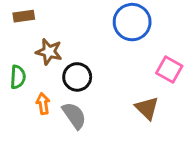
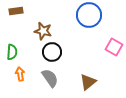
brown star: (49, 52) -> (43, 31), moved
orange arrow: (43, 104) -> (20, 74), moved
brown triangle: (147, 108) -> (88, 82), moved, turned 36

